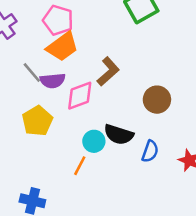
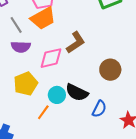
gray line: (32, 73) -> (16, 25), moved
purple semicircle: (53, 81) -> (21, 47), moved
yellow pentagon: (37, 121) -> (26, 84), moved

